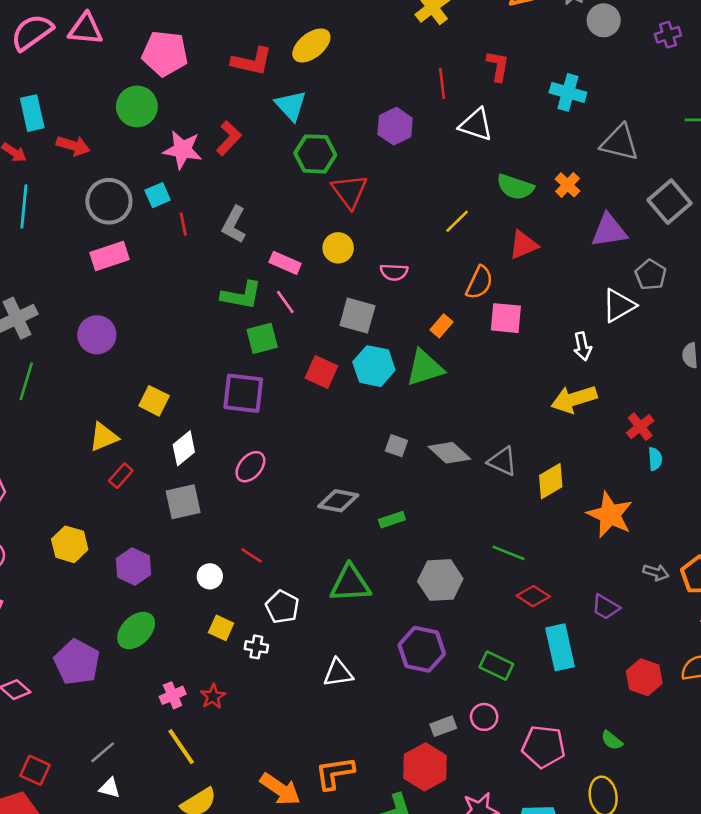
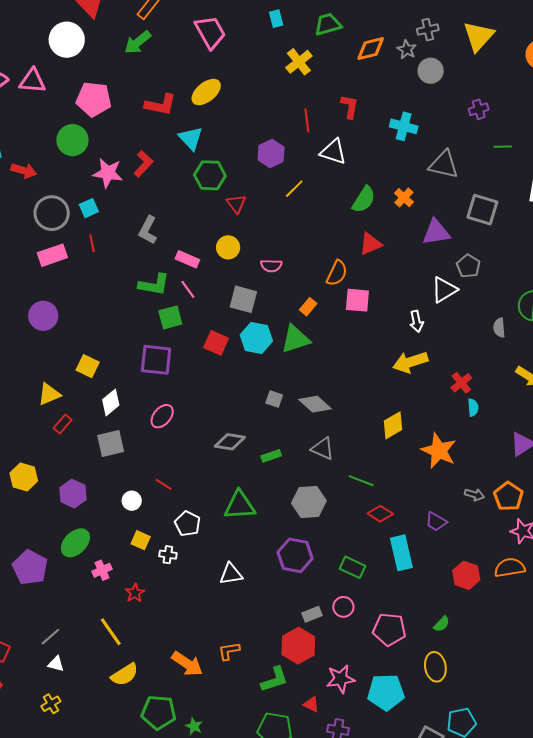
purple cross: (668, 35) -> (479, 109), moved
green semicircle: (515, 187) -> (364, 199), turned -76
red triangle: (349, 191) -> (236, 204), size x0.7
gray square: (669, 202) -> (482, 210), turned -32
yellow line: (457, 221) -> (294, 189), moved
red line: (183, 224) -> (92, 243), moved
gray triangle: (502, 461) -> (323, 449), moved
pink cross: (173, 695) -> (102, 570), moved
green semicircle: (612, 740) -> (442, 624), turned -84
orange L-shape: (335, 773) -> (229, 651), size x0.7

